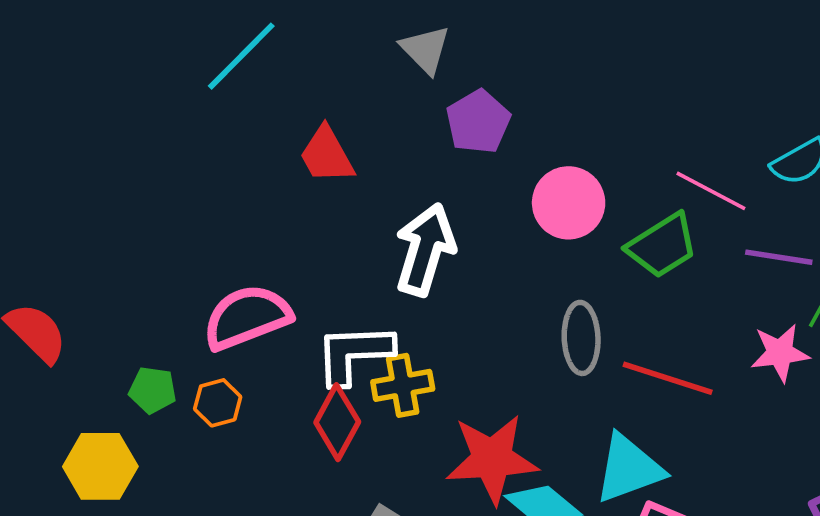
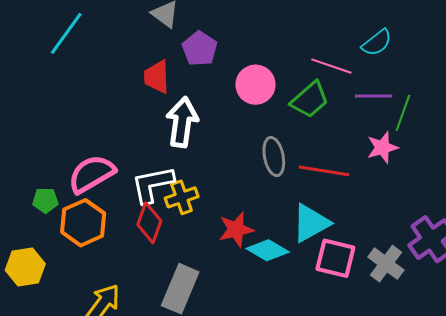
red trapezoid: (327, 155) -> (157, 77), moved, turned 36
green pentagon: (153, 390) -> (45, 200), moved
orange hexagon: (218, 403) -> (83, 223), size x1.8
red star: (492, 459) -> (236, 229), size x0.7

